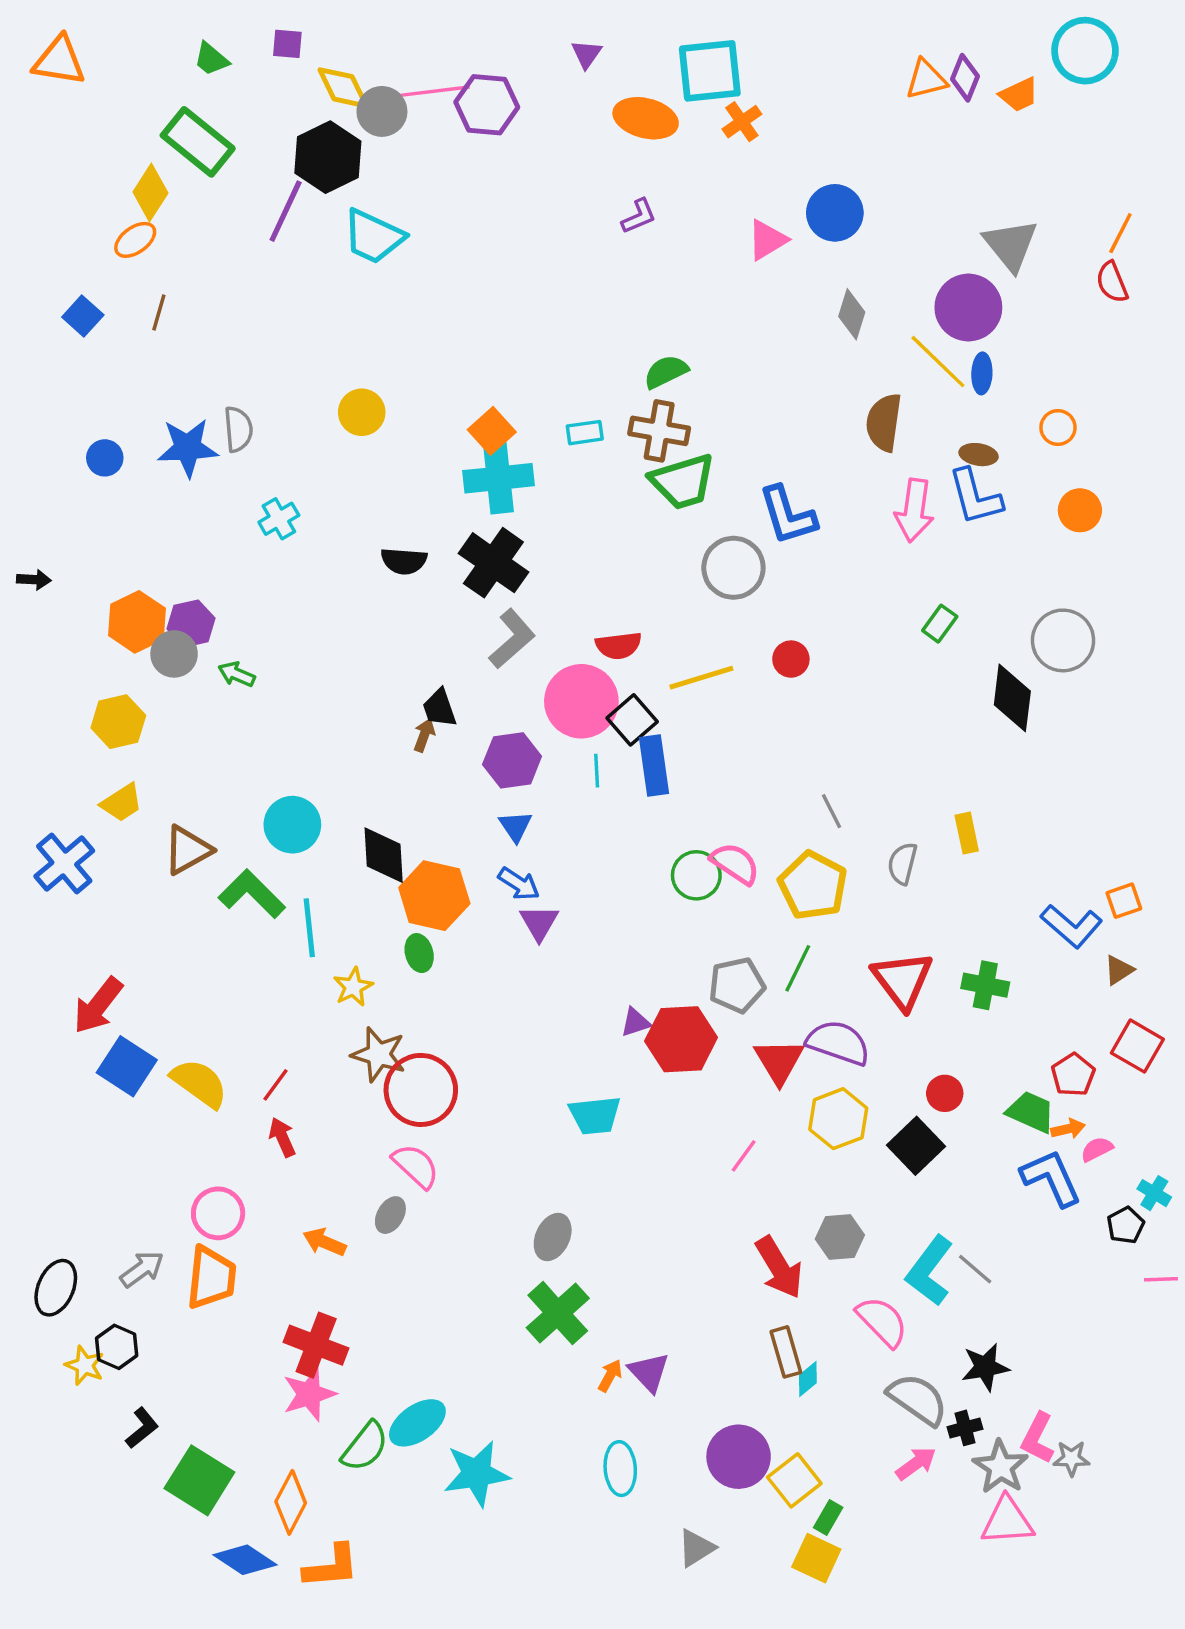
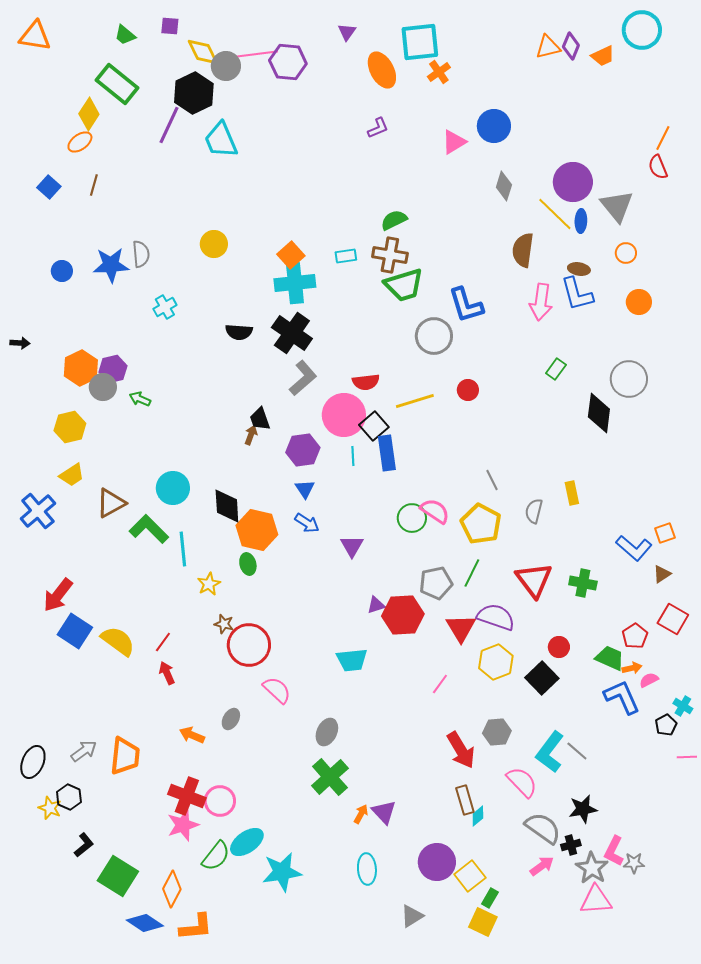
orange ellipse: (646, 118) -> (382, 70), turned 48
cyan trapezoid: (373, 237) -> (221, 140), turned 42
gray triangle: (1011, 245) -> (617, 206), moved
purple triangle: (539, 923) -> (352, 546), moved
brown star: (379, 1054) -> (224, 624), size x0.6
pink semicircle: (416, 1166) -> (277, 690), moved
pink circle: (218, 1213) -> (220, 801), moved

